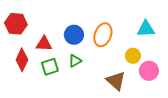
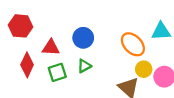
orange ellipse: (103, 35) -> (133, 44), moved, turned -65
yellow circle: (133, 56) -> (144, 69), moved

